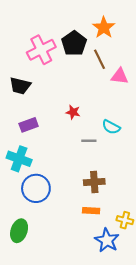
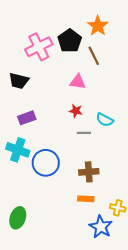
pink triangle: (120, 76) -> (78, 82), moved
red star: (73, 112) -> (76, 111), moved
blue circle: (36, 188) -> (46, 163), moved

